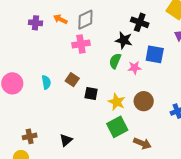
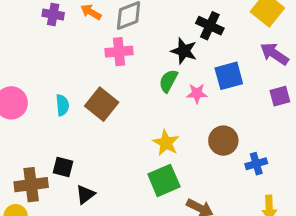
blue square: (155, 54) -> (229, 76), turned -30
brown square: (72, 80) -> (102, 104), size x1.5
black square: (91, 93) -> (63, 167), moved
brown circle: (144, 101) -> (223, 141), moved
brown cross: (30, 136) -> (31, 185), size x1.5

